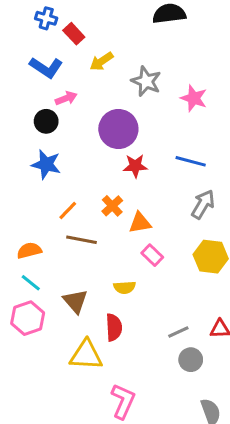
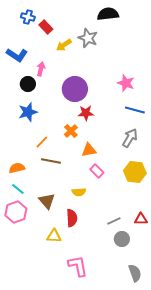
blue L-shape: (46, 67) -> (17, 55), moved
gray star: (146, 81) -> (88, 38), moved
pink arrow: (66, 98) -> (41, 69), turned -56
pink star: (194, 98) -> (126, 83), moved
blue line: (191, 161) -> (135, 110), moved
blue star: (46, 164) -> (28, 112), turned -30
orange cross: (112, 206) -> (71, 131), moved
yellow triangle: (86, 355) -> (54, 236), size x0.7
pink L-shape: (123, 401) -> (78, 266), turned -35

